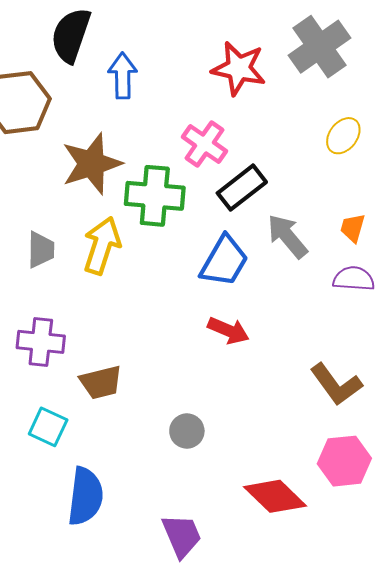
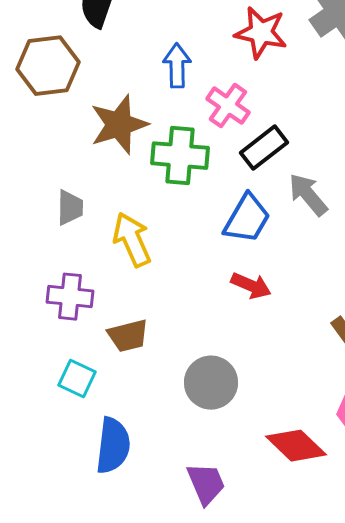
blue arrow: (123, 76) -> (177, 66), moved
yellow arrow: (102, 246) -> (132, 240), moved, turned -42
gray circle: (187, 431) -> (211, 383), size x1.6

